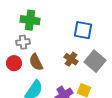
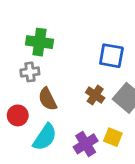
red circle: (14, 63) -> (18, 115), moved

